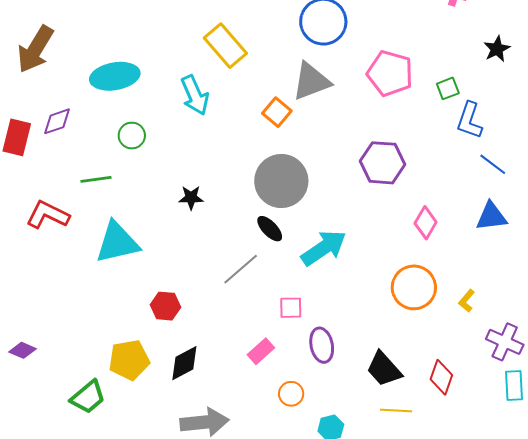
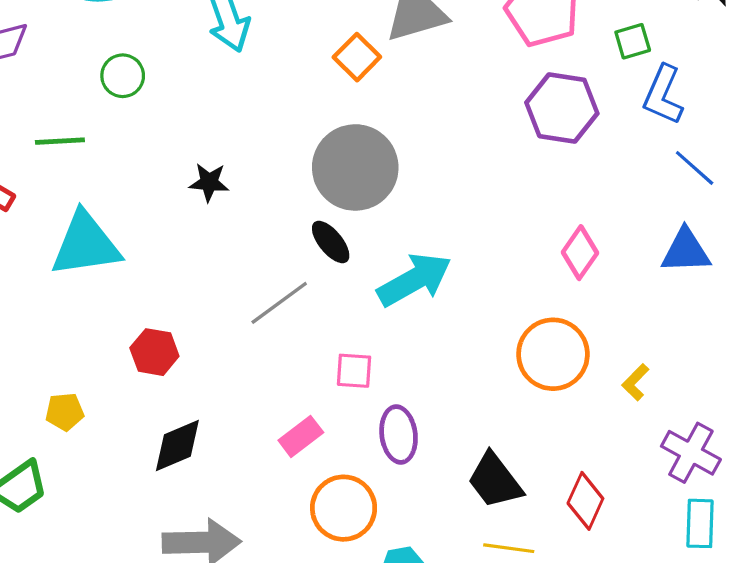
purple hexagon: (383, 163) -> (562, 108), moved
yellow pentagon: (129, 360) -> (65, 412), moved, size x0.6
orange circle: (291, 394) -> (344, 508), size x1.6

